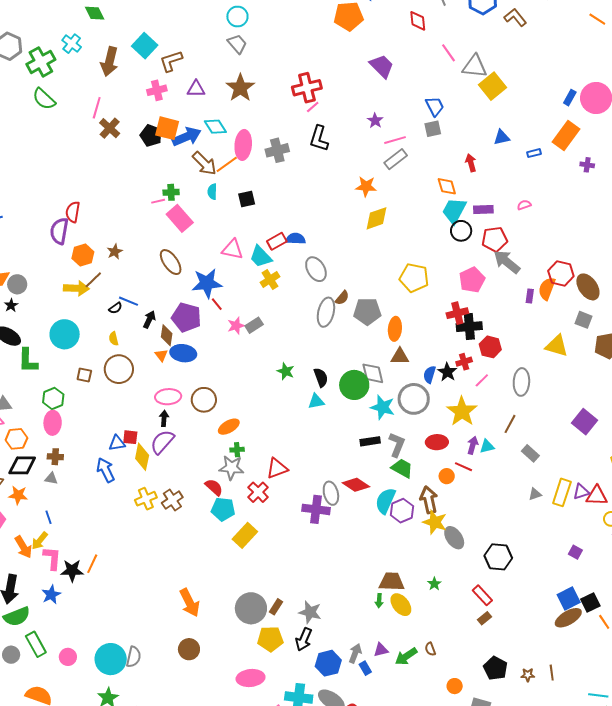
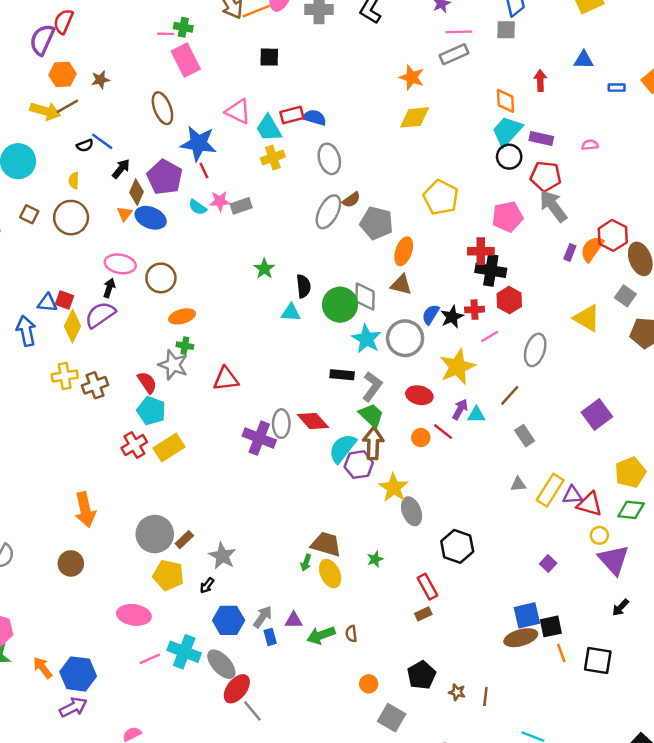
cyan semicircle: (212, 192) -> (198, 207), moved, turned -70
red cross: (258, 492) -> (134, 445), moved
brown arrow: (429, 500) -> (373, 443), moved
black arrow: (304, 639) -> (207, 585), size x0.6

